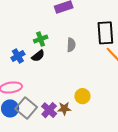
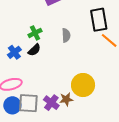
yellow circle: (82, 96) -> (83, 85), size x1.5
gray square: (26, 108) -> (28, 103), turned -30

